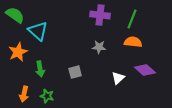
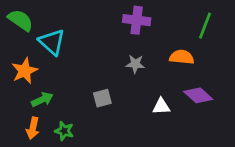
green line: (132, 19) -> (205, 26), moved
green arrow: (40, 69) -> (42, 99), moved, turned -105
white triangle: (118, 78) -> (161, 106), turned 40

